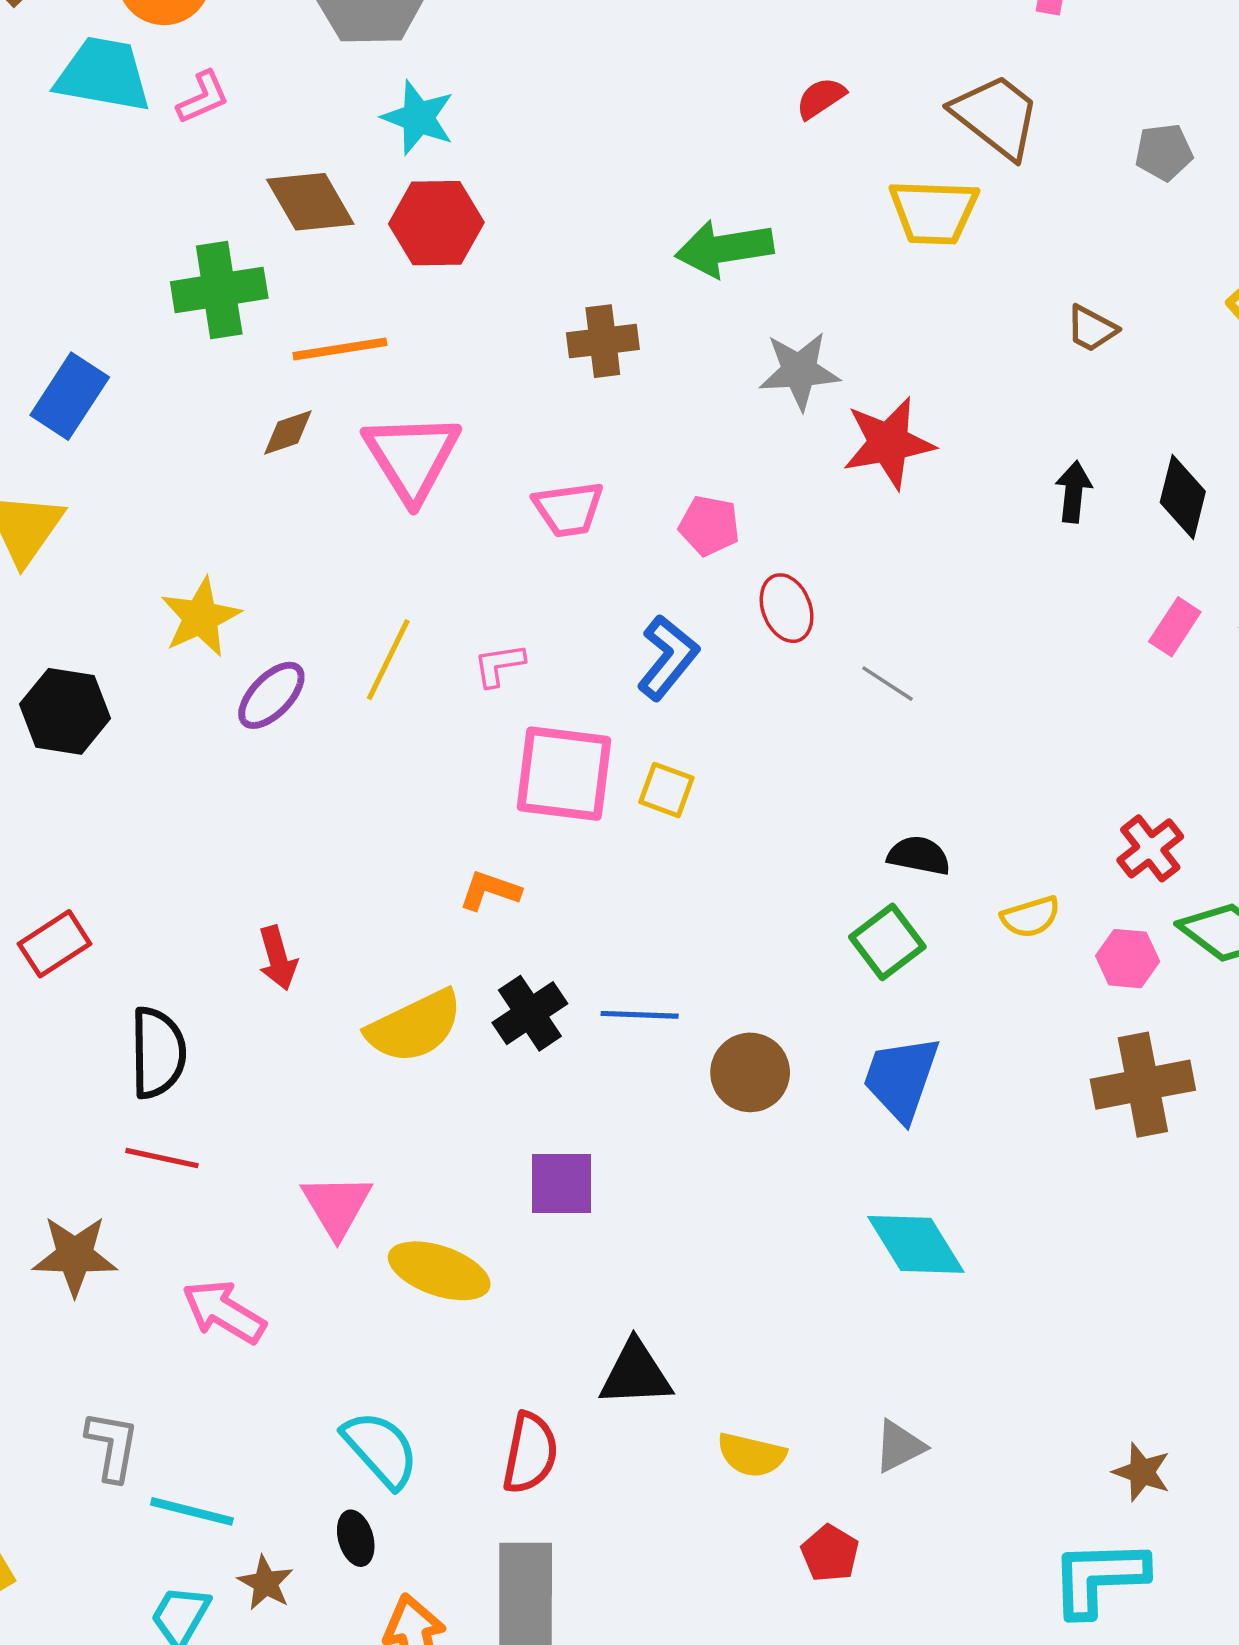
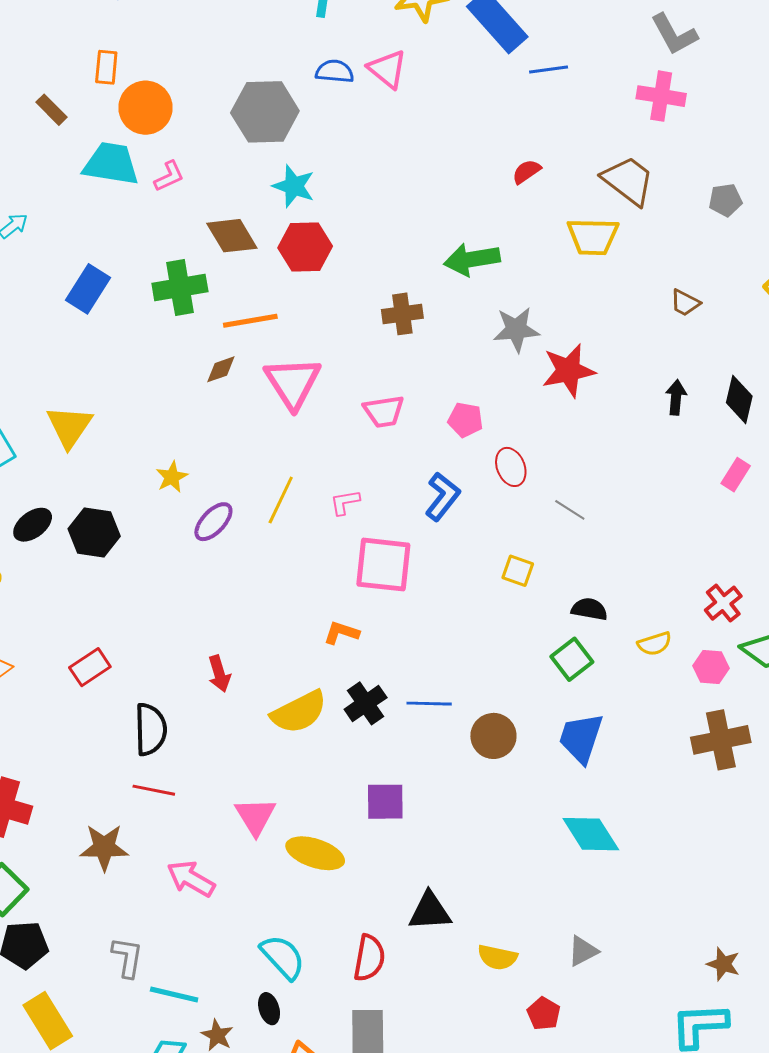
blue rectangle: (70, 396) -> (88, 289), moved
yellow star: (201, 617) -> (172, 477), size x0.7
yellow square: (666, 790) -> (518, 571), moved

